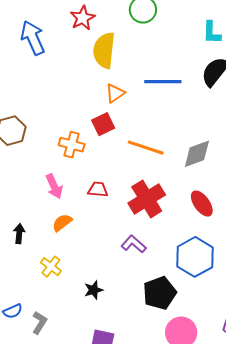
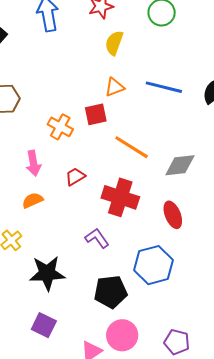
yellow semicircle: (104, 50) -> (114, 43), size x0.7
red trapezoid: (98, 189) -> (75, 177), turned -50
red cross: (147, 199) -> (120, 197), turned 36
black star: (94, 290) -> (47, 273), size x1.8

